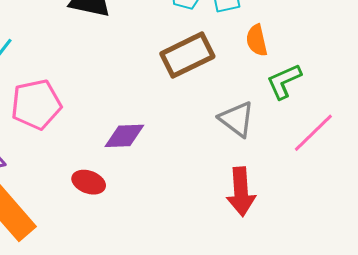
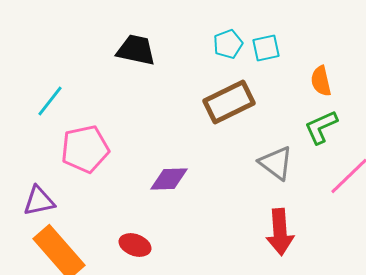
orange semicircle: (257, 40) -> (321, 81), moved
red ellipse: (89, 182) -> (135, 245), moved

